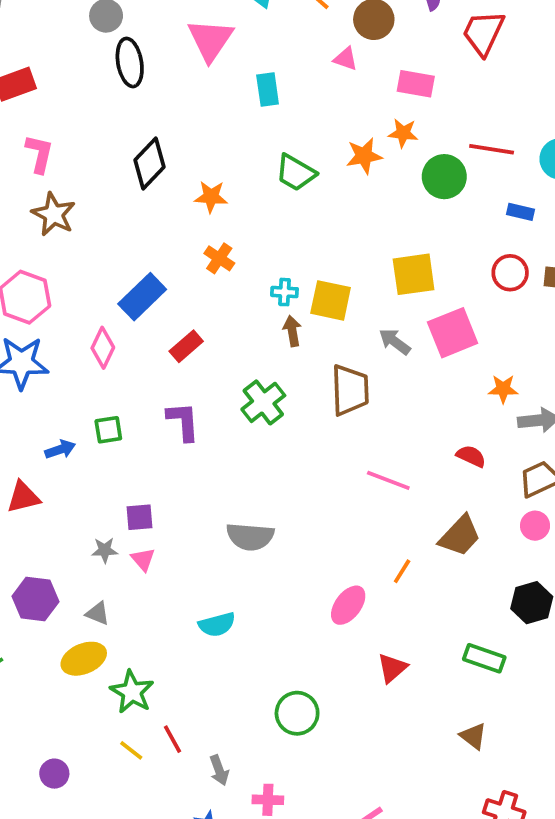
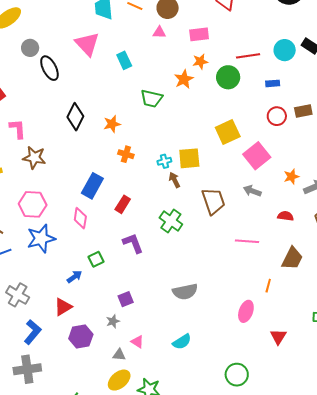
gray arrow: (395, 342) -> (252, 191), moved
pink triangle: (143, 559) -> (137, 342), moved
purple hexagon: (35, 599) -> (81, 336), moved

